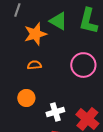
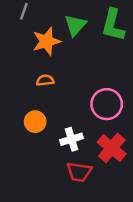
green triangle: (58, 21) -> (75, 25), turned 42
pink circle: (83, 65) -> (107, 104), moved

